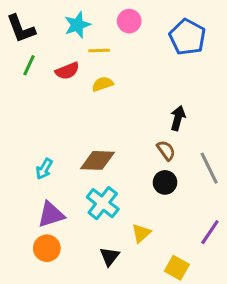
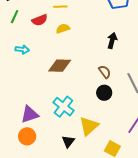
black arrow: (178, 118) -> (112, 41), moved
brown diamond: (98, 160) -> (60, 66), moved
cyan arrow: (44, 169) -> (22, 49), moved, turned -112
yellow triangle: (141, 233) -> (89, 126), size x1.5

